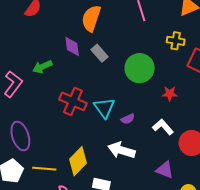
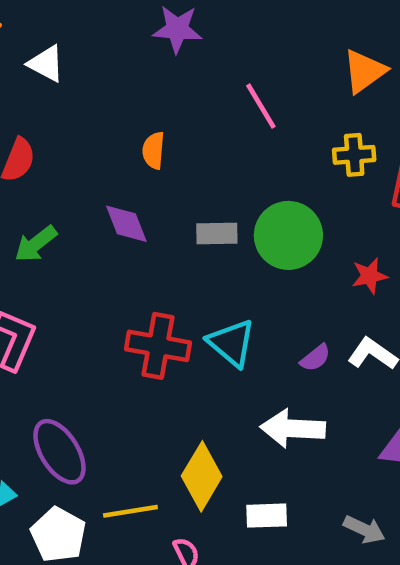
orange semicircle: (91, 18) -> (154, 150), size x0.6
gray rectangle: (99, 53) -> (217, 233), moved, turned -36
green arrow: (42, 67) -> (36, 244), moved
purple semicircle: (128, 119) -> (315, 358), moved

